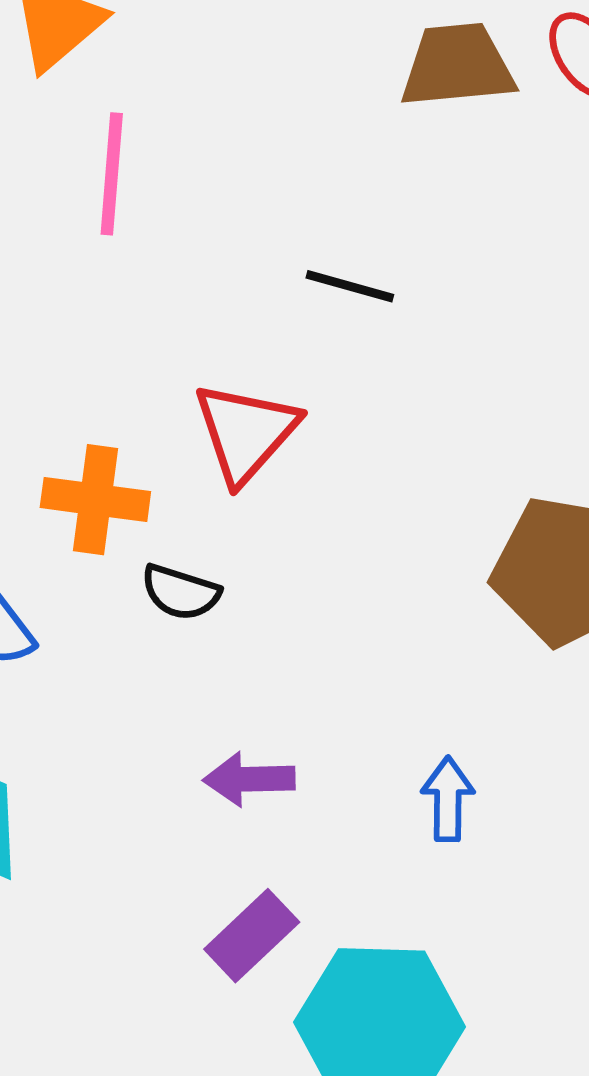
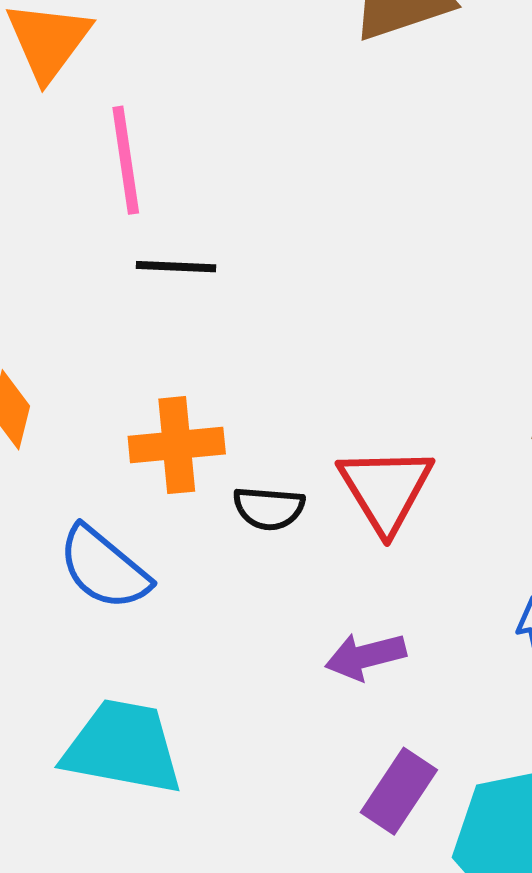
black line: (350, 286) -> (176, 267), moved
red triangle: (246, 432) -> (386, 489), moved

